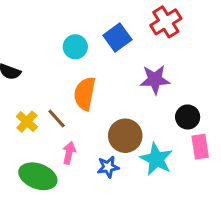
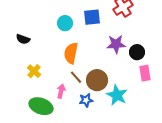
blue square: (117, 37) -> (92, 17), turned 30
black circle: (188, 117) -> (137, 52), moved
brown line: (57, 119) -> (76, 77), moved
pink rectangle: (200, 147) -> (145, 73), moved

